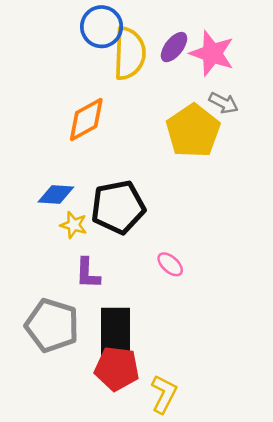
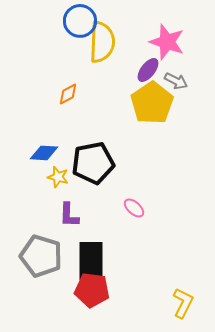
purple ellipse: (174, 47) -> (148, 70), moved
orange diamond: (86, 119) -> (68, 94), size x0.6
yellow L-shape: (164, 394) -> (183, 303), moved

